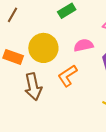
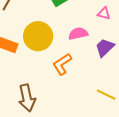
brown arrow: (33, 87) -> (27, 98), moved

